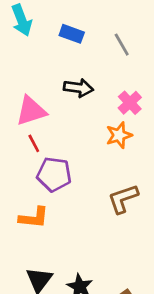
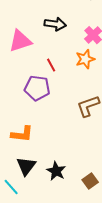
red line: (34, 143) -> (51, 65), moved
orange L-shape: (34, 218) -> (22, 134), moved

